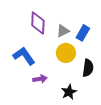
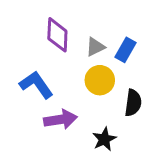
purple arrow: (40, 79) -> (60, 119), size x1.5

